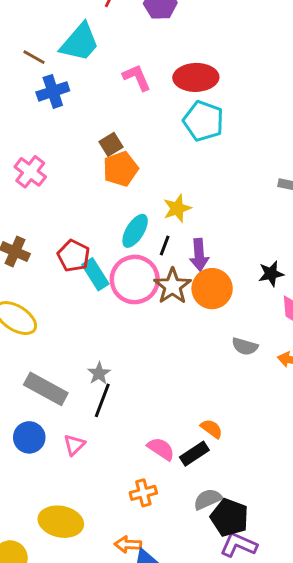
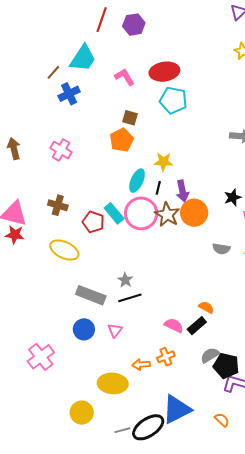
brown line: (34, 57) -> (53, 72), turned -70
brown square: (111, 144) -> (130, 118), moved, turned -35
yellow star: (177, 208) -> (163, 162), turned 30
red pentagon: (74, 256) -> (93, 222), moved
black line: (102, 400) -> (130, 298), turned 60
orange arrow: (128, 544) -> (141, 365), moved

